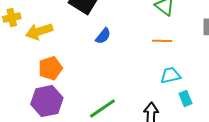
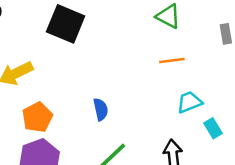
blue semicircle: (103, 36) -> (101, 109), moved, turned -42

